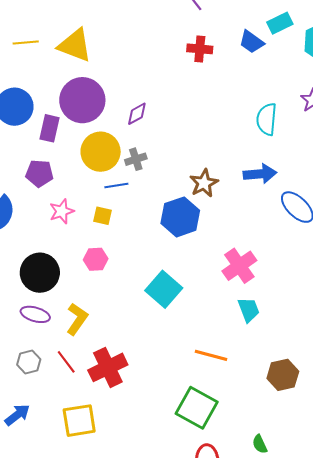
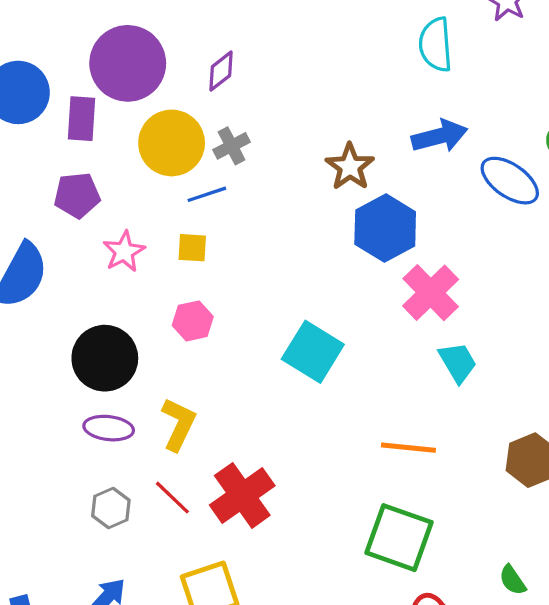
blue hexagon: (180, 217) -> (385, 228), moved

